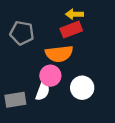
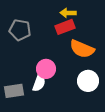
orange semicircle: (59, 54) -> (82, 49), moved, turned 30
white circle: (82, 88) -> (88, 81), moved

